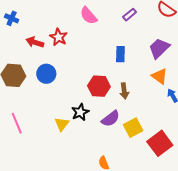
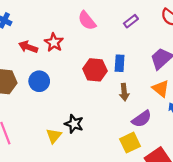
red hexagon: (99, 86) -> (95, 70), moved
brown arrow: (124, 91) -> (124, 92), moved
black star: (80, 112) -> (74, 124), turned -30
purple semicircle: (111, 119) -> (142, 119), moved

